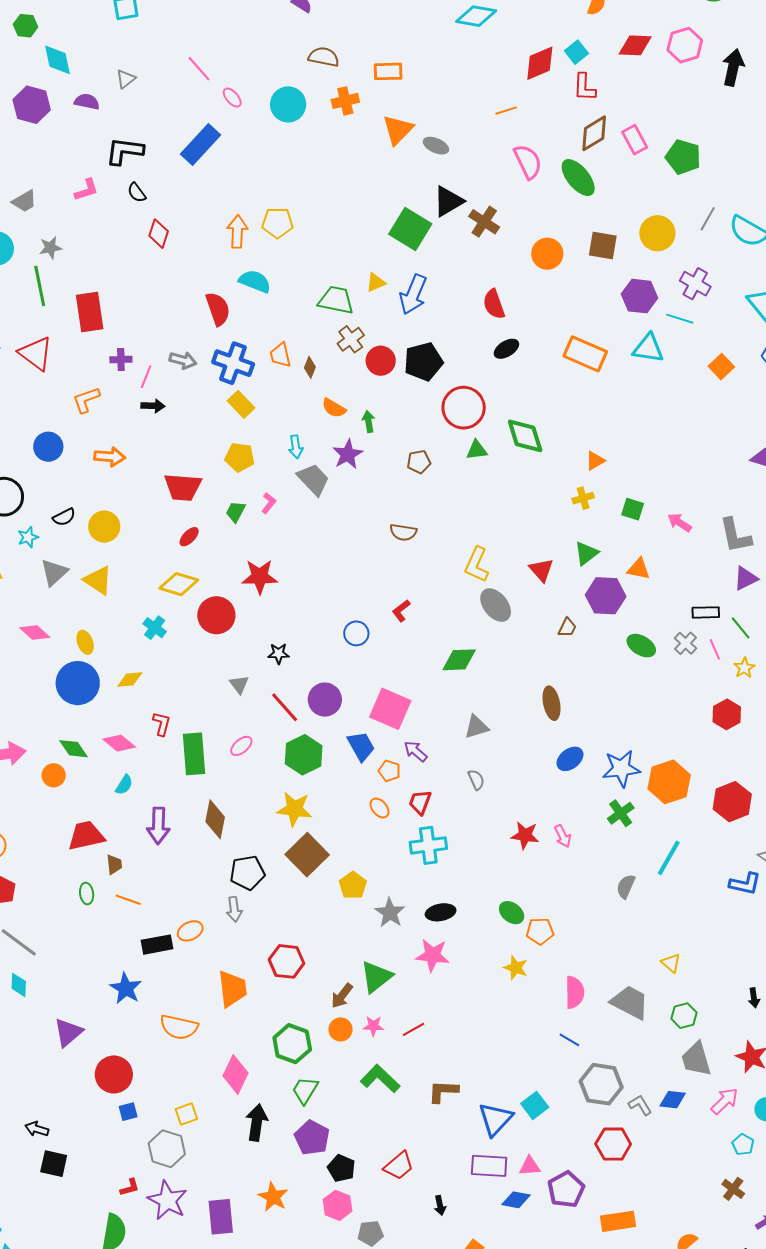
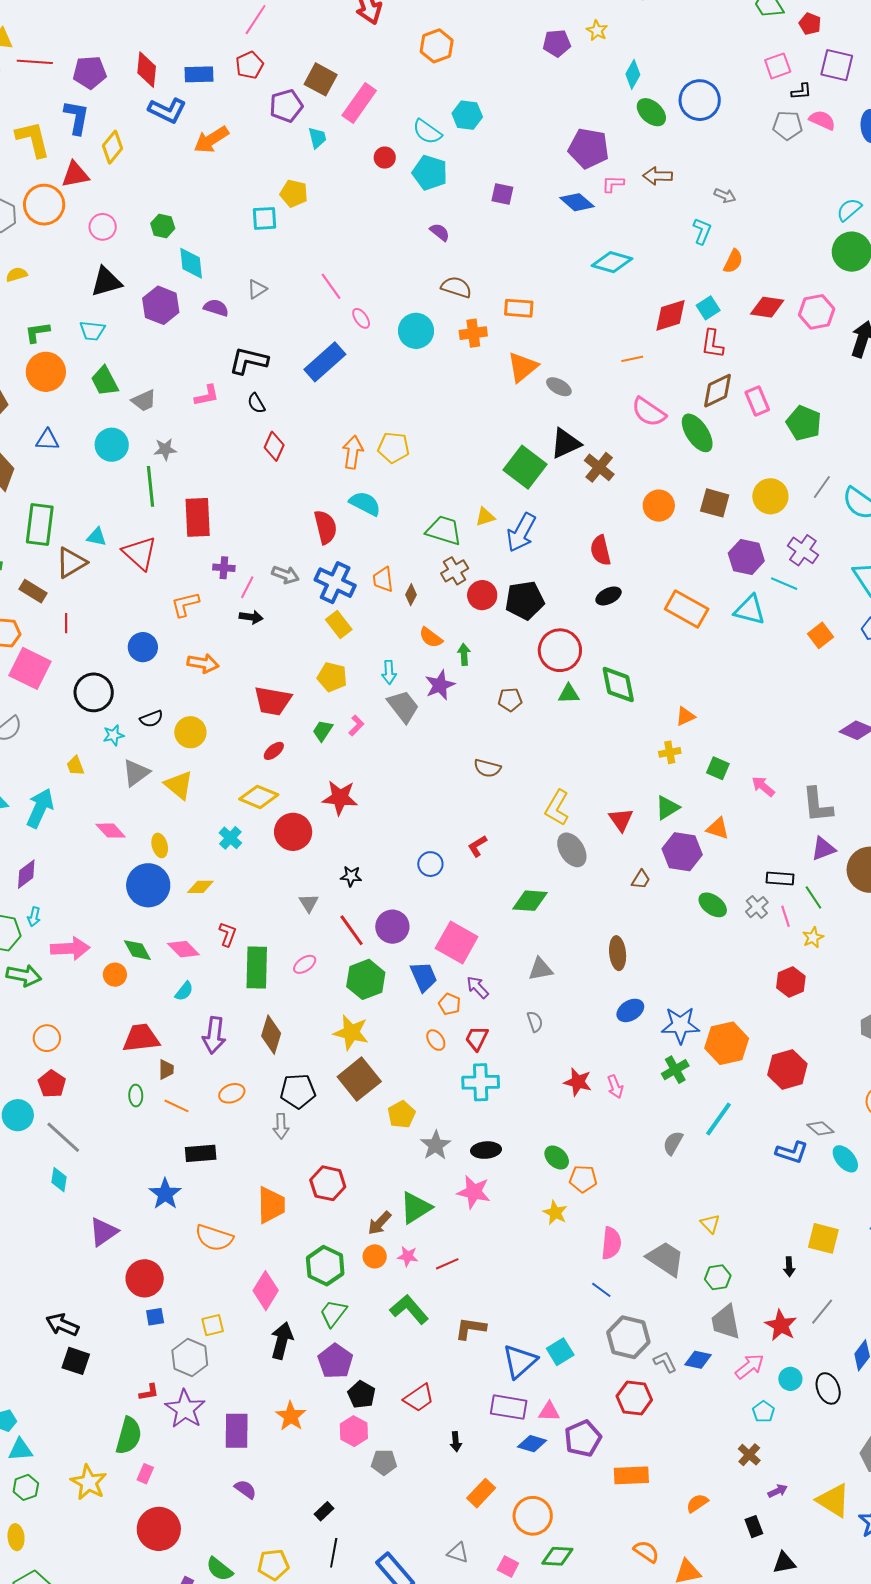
pink semicircle: (528, 162) -> (649, 412), turned 144
orange ellipse: (190, 931) -> (232, 1093), moved
black arrow: (37, 1129) -> (62, 1325), size x1.4

